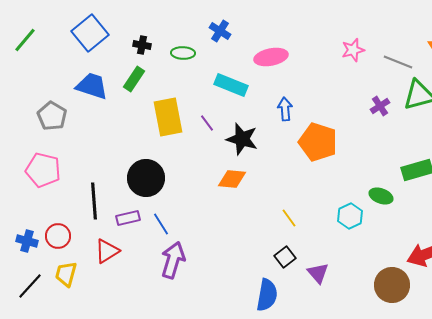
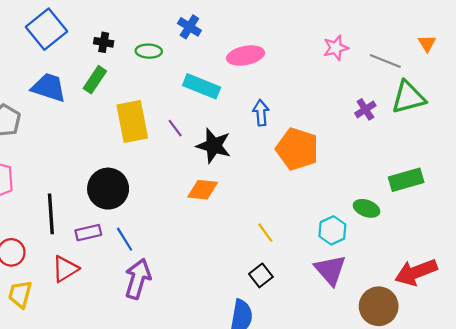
purple triangle: (318, 273) -> (330, 270), moved, size x1.4

